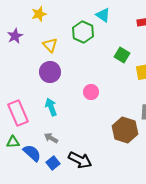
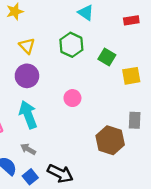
green hexagon: (83, 32) -> (71, 45), moved
cyan arrow: (51, 107) -> (28, 115), size x1.4

